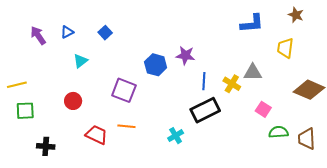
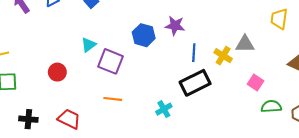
cyan triangle: (81, 61) -> (88, 45), moved
red trapezoid: (97, 135) -> (69, 119), moved

